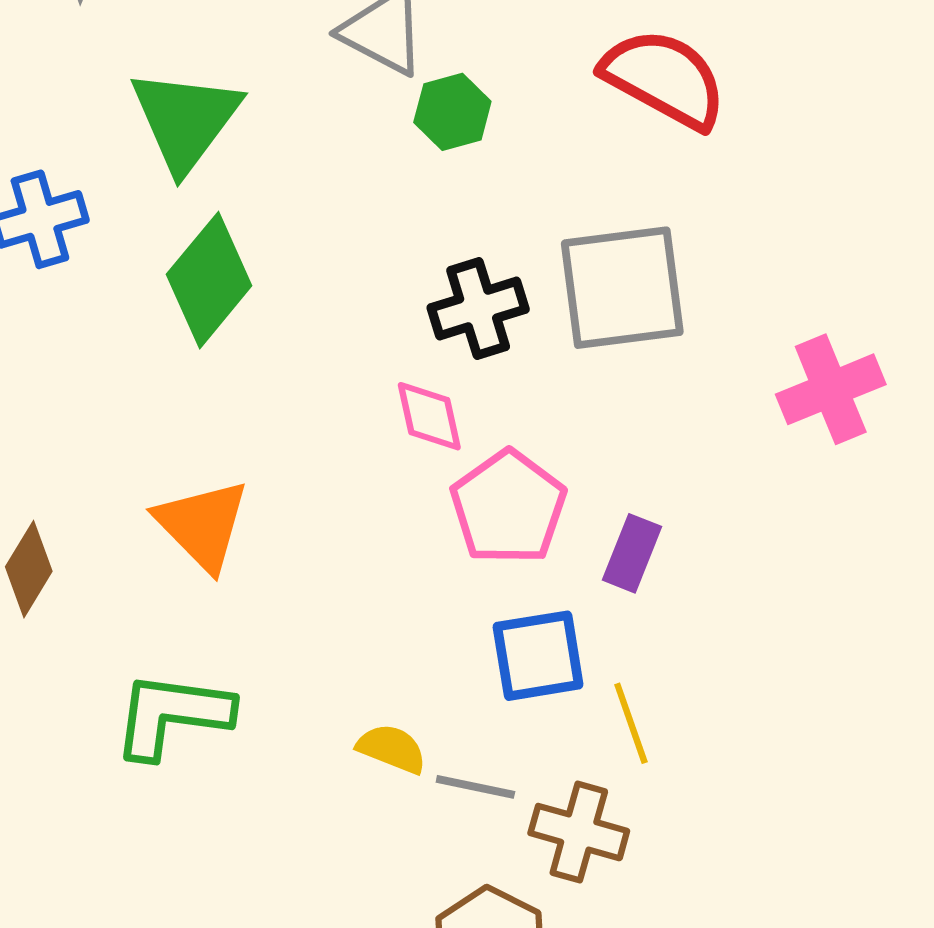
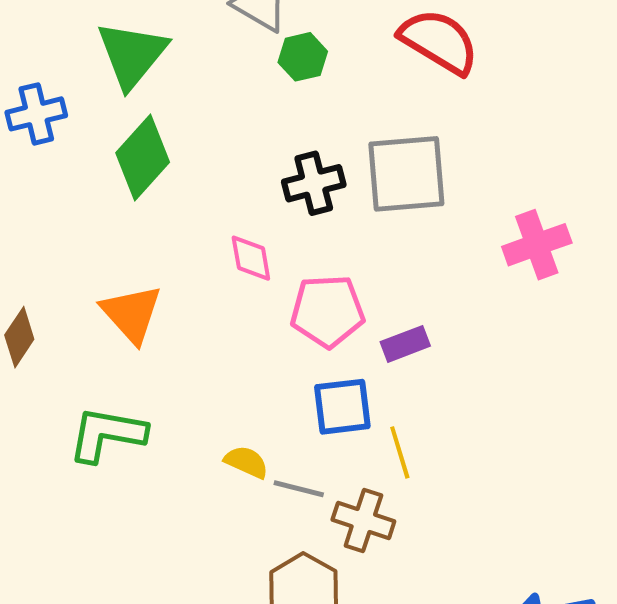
pink diamond: (429, 416) -> (251, 258), moved
pink pentagon: (508, 507) -> (327, 311), turned 30
purple rectangle: (632, 553) -> (405, 344), turned 45

